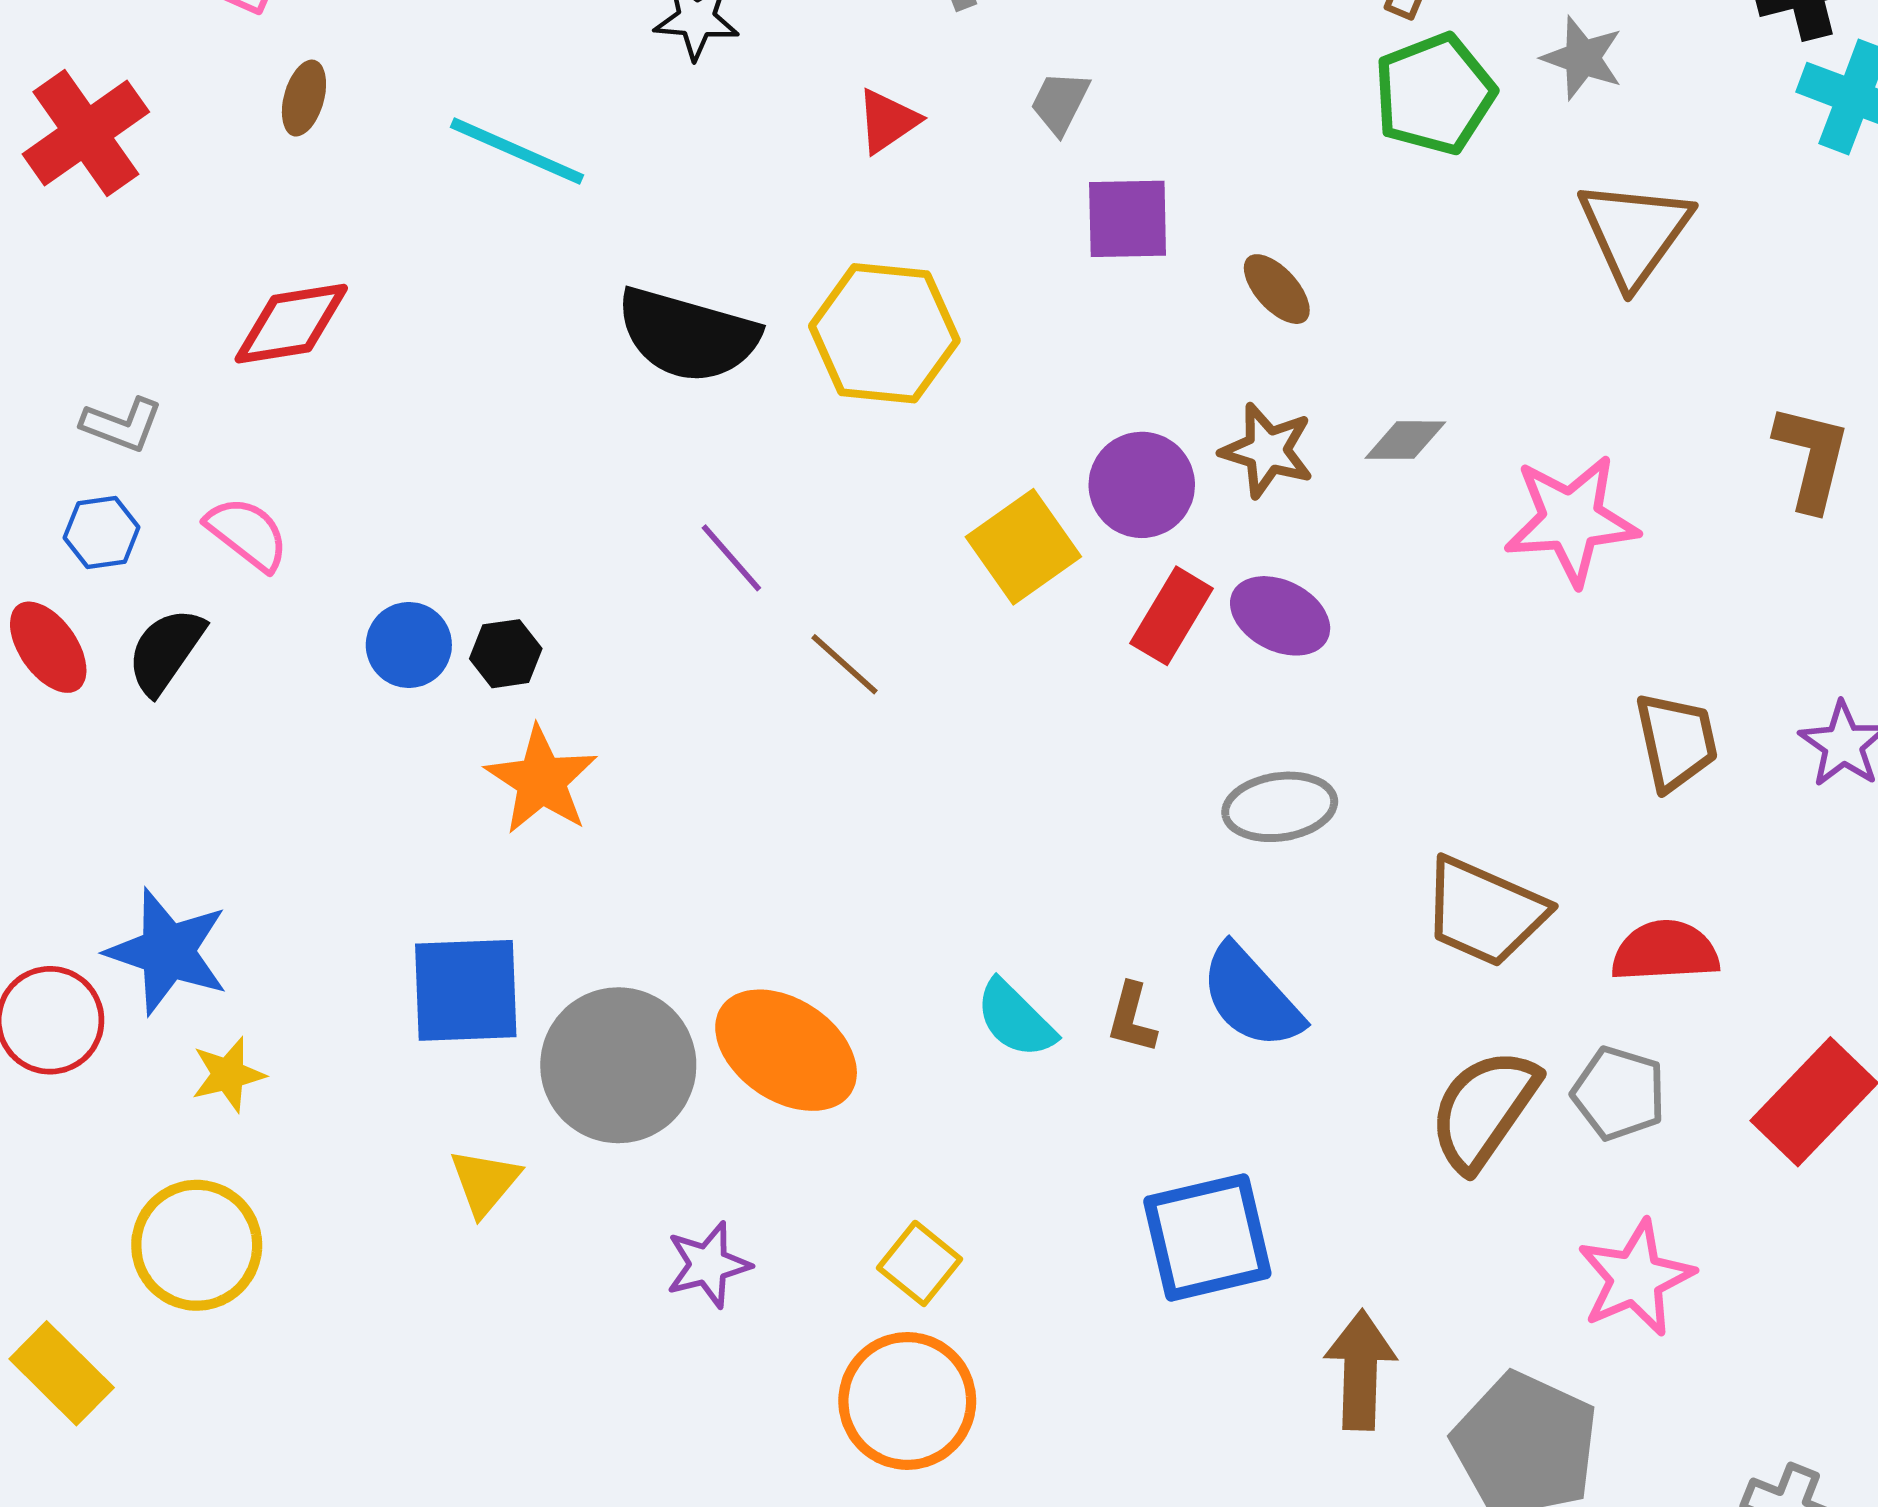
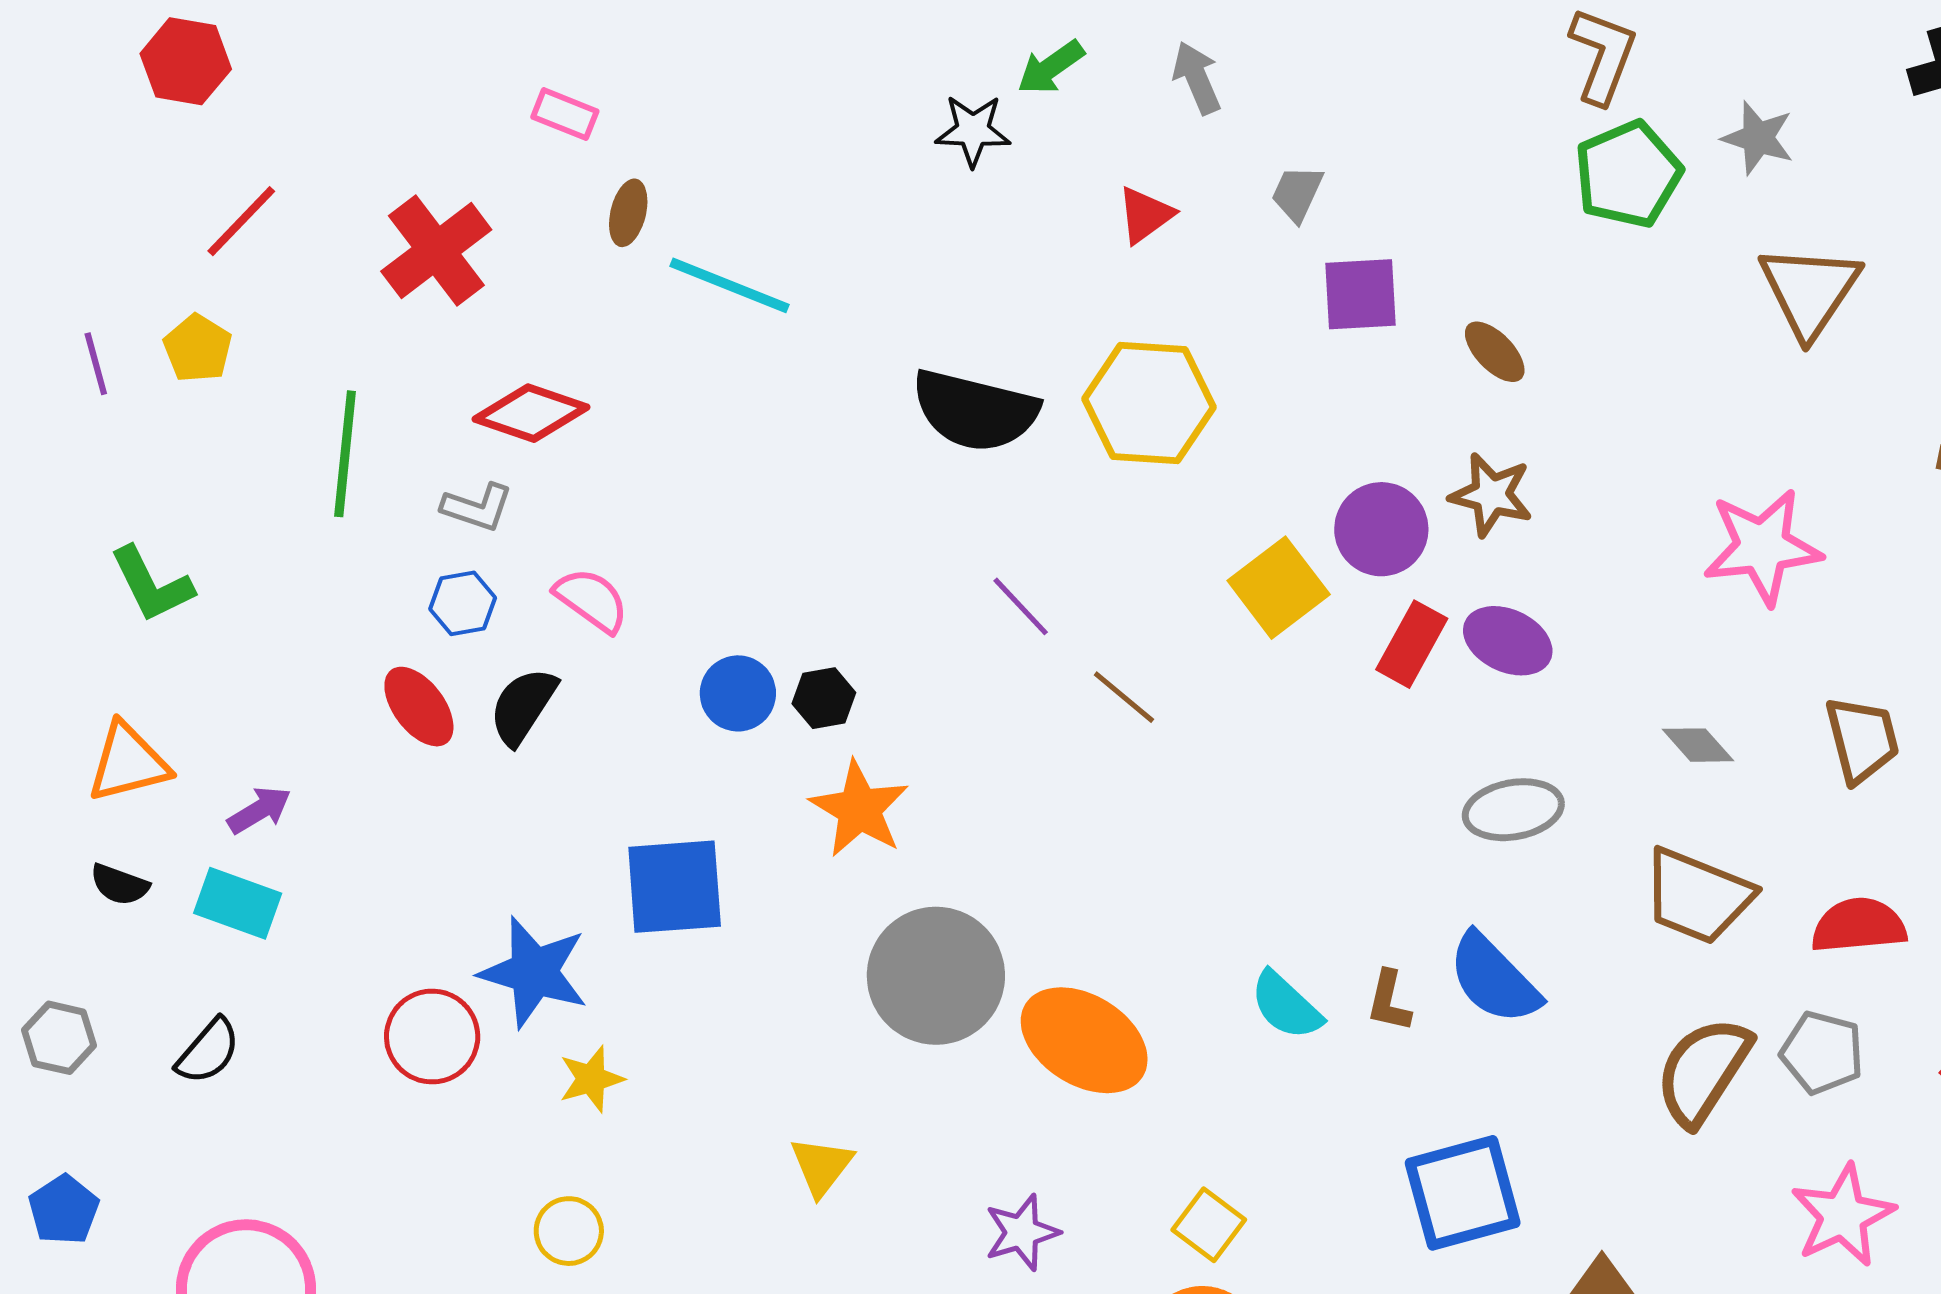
cyan line: (517, 151) -> (729, 285), moved
red diamond: (291, 324) -> (531, 413), moved, turned 30
gray diamond: (1405, 440) -> (1698, 745), moved, turned 50
blue square: (466, 990) -> (675, 887), moved
gray circle: (618, 1065) -> (936, 976), moved
yellow circle: (197, 1245) -> (569, 1231), size x0.6

